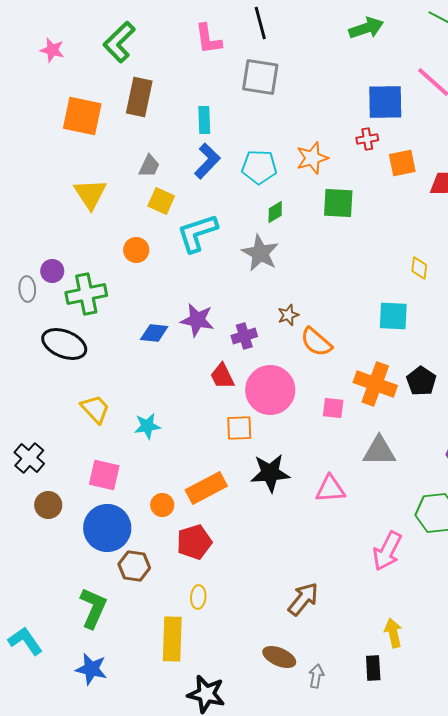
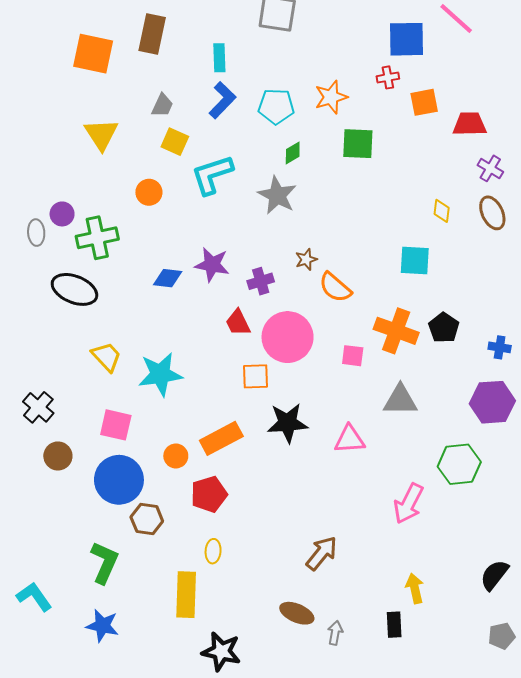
cyan star: (147, 426) -> (160, 374), size x1.6

